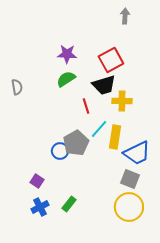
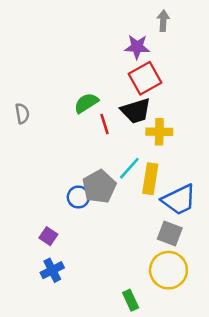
purple star: (67, 54) -> (137, 47), moved
red line: (86, 106) -> (104, 124), moved
green rectangle: (69, 204) -> (131, 300), moved, turned -63

